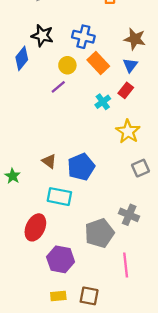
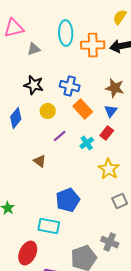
blue diamond: (22, 58) -> (16, 118), moved
yellow circle: (67, 65) -> (48, 111), moved
purple line: (58, 87) -> (60, 136), moved
brown triangle: (49, 161) -> (40, 161), moved

